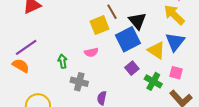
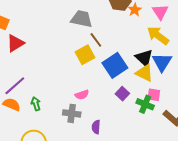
black triangle: (137, 21) -> (144, 58), moved
pink semicircle: (91, 52) -> (82, 95), moved
green arrow: (63, 61) -> (36, 104), moved
pink square: (176, 73) -> (154, 95), moved

